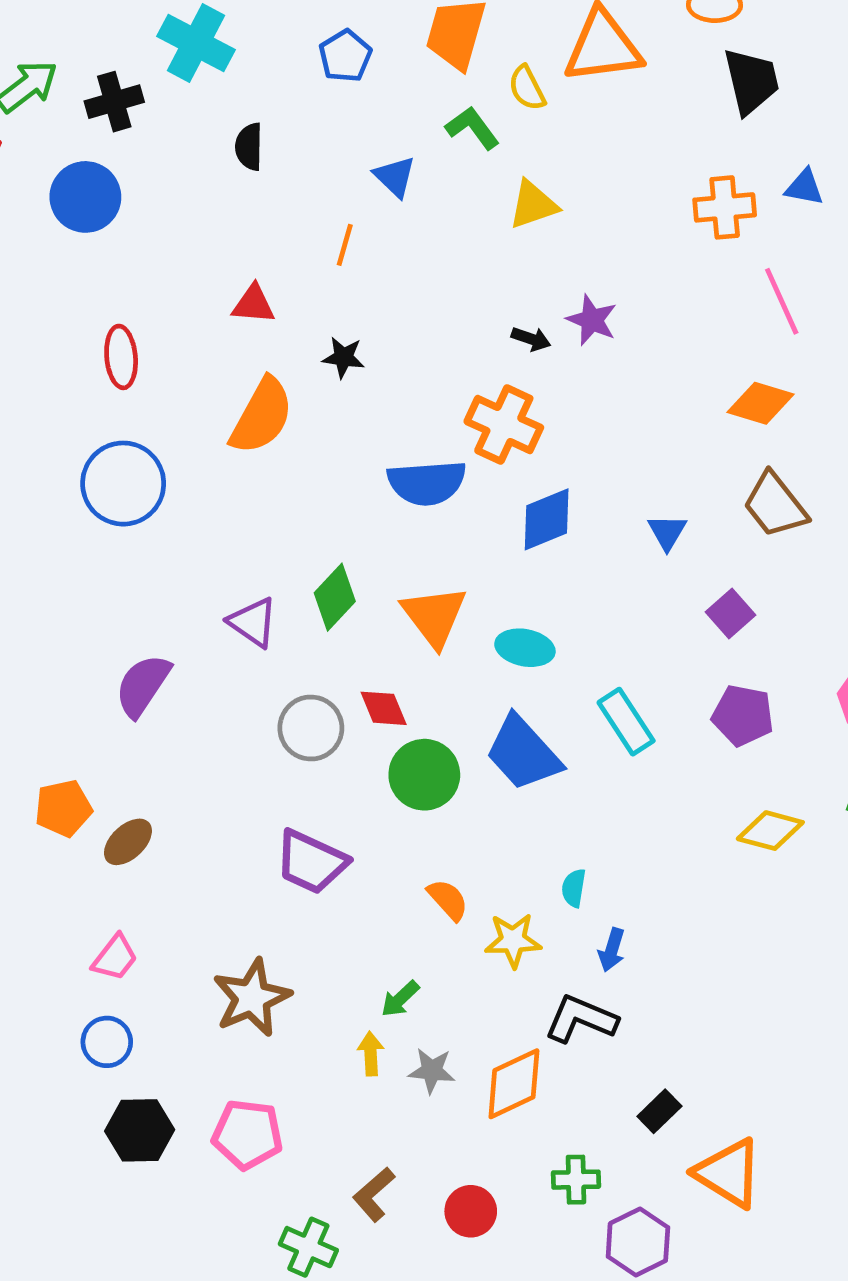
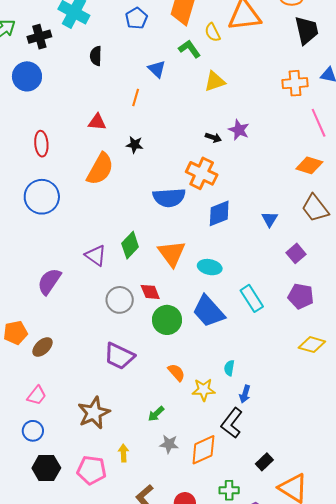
black L-shape: (581, 1019) -> (232, 423), turned -76
yellow arrow: (371, 1054) -> (123, 453), moved

